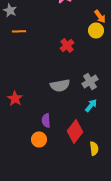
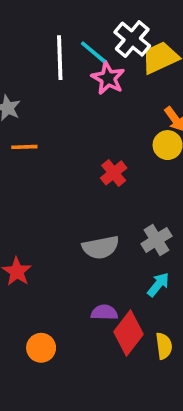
purple semicircle: (46, 120) -> (104, 312), moved, turned 96
orange circle: (39, 139) -> (41, 348), moved
yellow semicircle: (94, 148) -> (164, 346), moved

